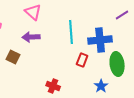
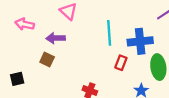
purple arrow: (31, 37) -> (56, 38), moved

